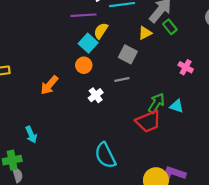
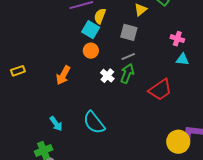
pink cross: (186, 67) -> (177, 39), moved
green arrow: (156, 103) -> (127, 74), moved
cyan triangle: (177, 106) -> (183, 59), moved
cyan semicircle: (105, 155) -> (94, 123), moved

